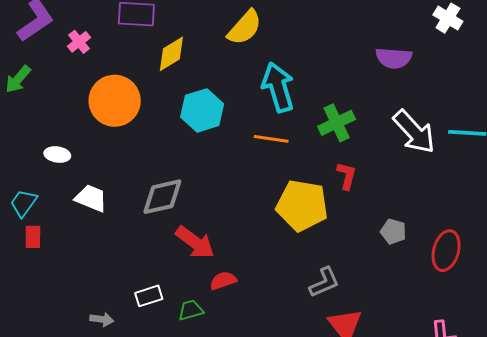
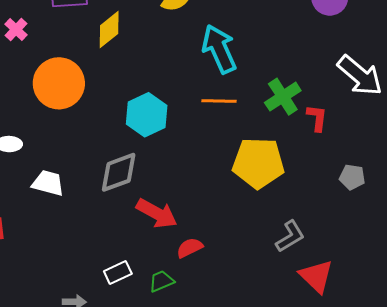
cyan hexagon: (202, 110) -> (147, 115), moved
green cross: (337, 123) -> (283, 97), moved
red L-shape: (347, 176) -> (317, 118), moved

